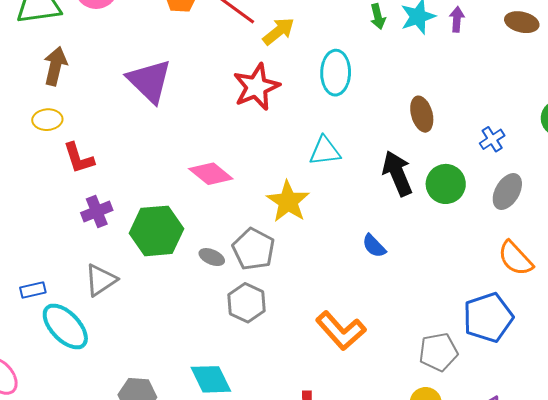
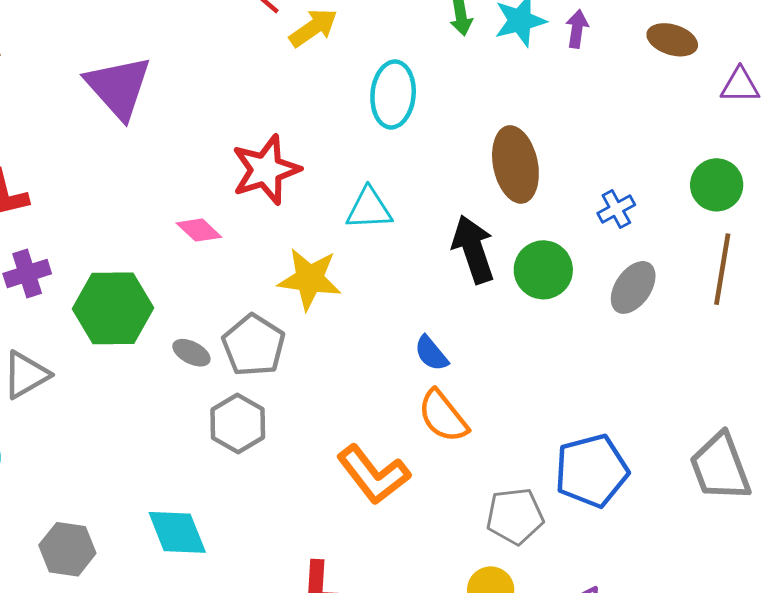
red star: (256, 87) -> (266, 170), moved
brown ellipse: (422, 114) -> (515, 164), size x1.4
pink diamond: (211, 174) -> (199, 230), size x0.7
yellow star: (288, 201) -> (310, 279), turned -30
orange semicircle: (515, 258) -> (443, 416), moved

